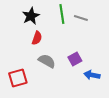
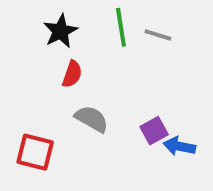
purple square: (75, 59) -> (154, 131), moved
red square: (18, 78) -> (35, 152), turned 30

